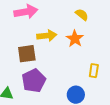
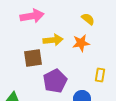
orange star: (75, 39) -> (81, 43), turned 30
purple pentagon: (34, 81) -> (55, 81), moved

